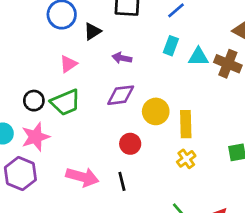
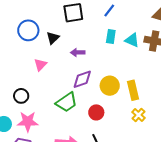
cyan triangle: (198, 57) -> (132, 40), turned 35
green trapezoid: (65, 102) -> (67, 102), moved
pink star: (36, 137) -> (28, 122), turned 30

